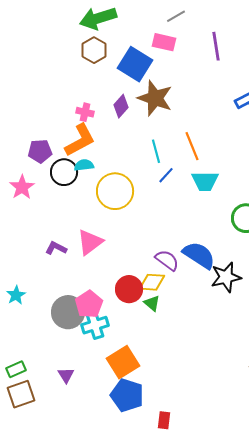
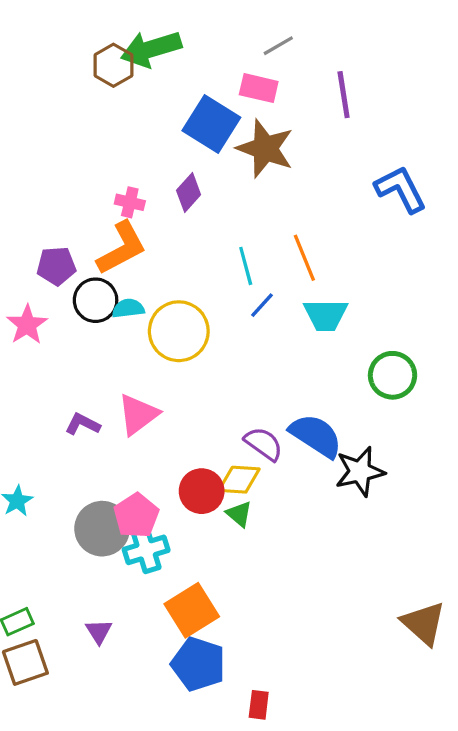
brown hexagon: (94, 50) -> (113, 65), moved
brown star: (155, 98) -> (265, 148), moved
cyan semicircle: (84, 165) -> (128, 308), moved

